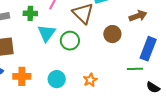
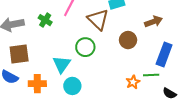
green cross: (30, 13) -> (45, 20), turned 32
cyan triangle: (46, 33) -> (62, 64), moved
orange star: (90, 80) -> (133, 82), moved

